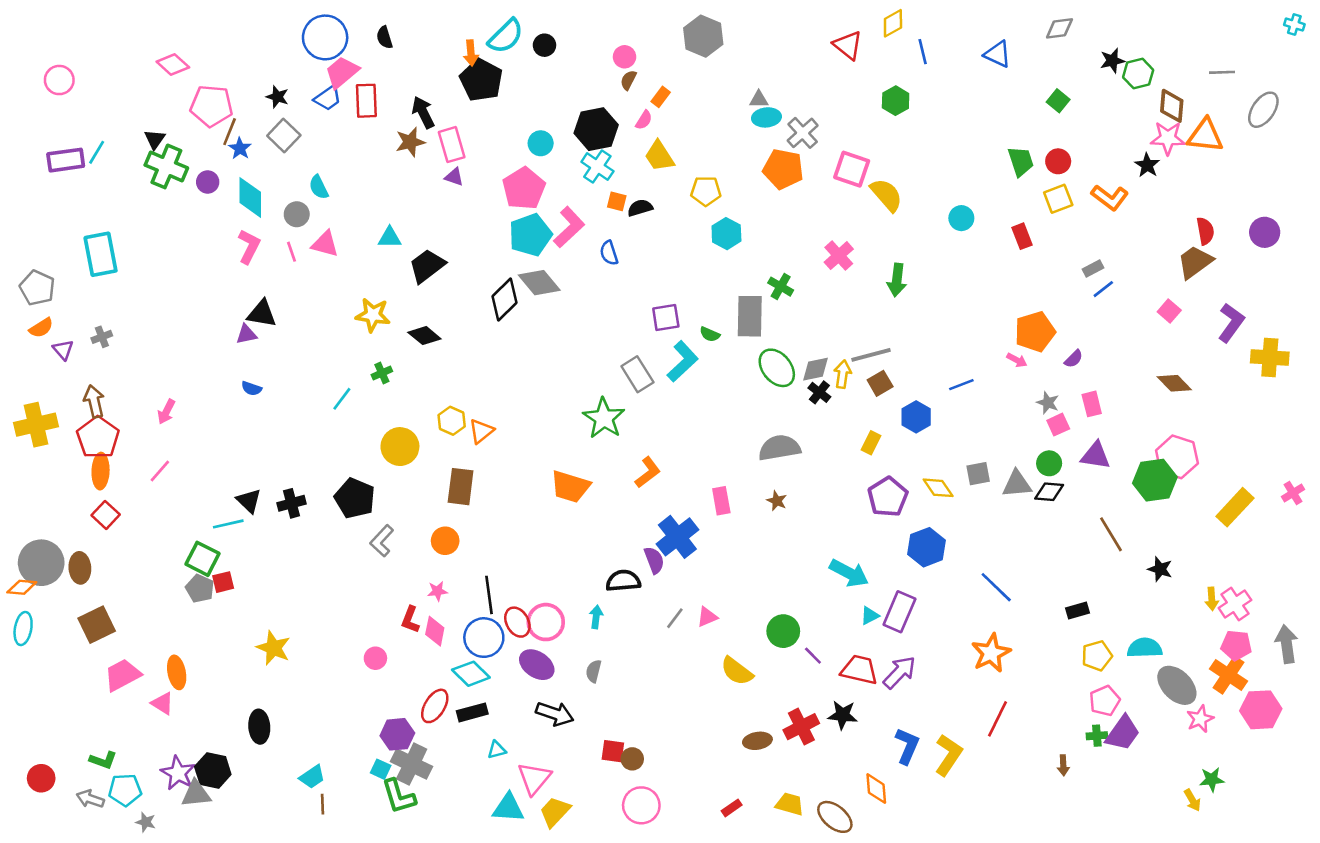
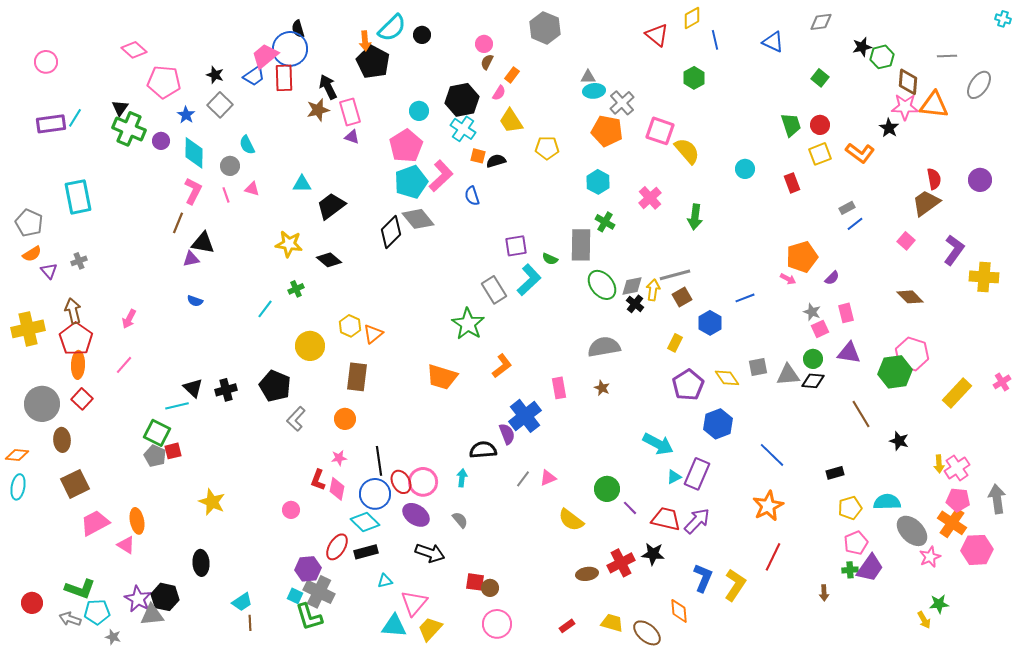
blue circle: (325, 37) -> (290, 49), moved
brown line: (230, 132) -> (178, 223), moved
cyan hexagon: (726, 234) -> (598, 182), moved
pink triangle: (325, 244) -> (252, 189), size x0.7
gray circle: (41, 563) -> (42, 404), moved
gray semicircle: (594, 671) -> (460, 520), turned 126
green L-shape: (103, 760) -> (80, 589), size x1.4

